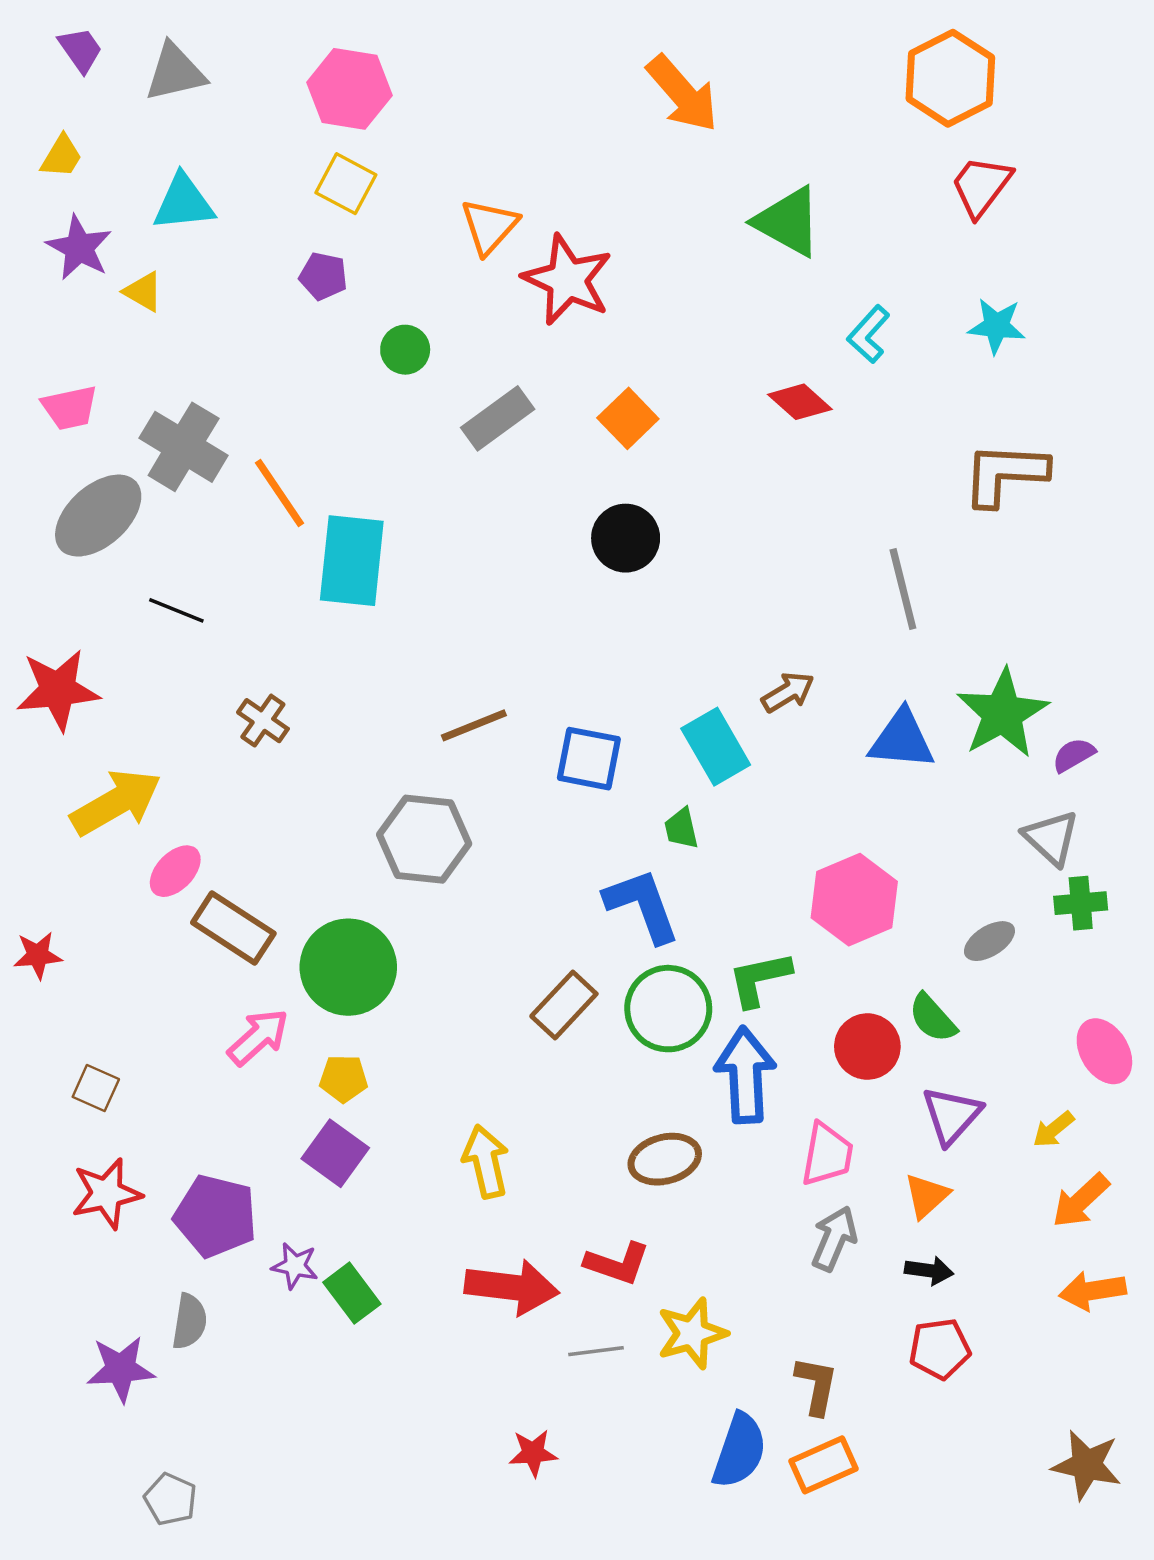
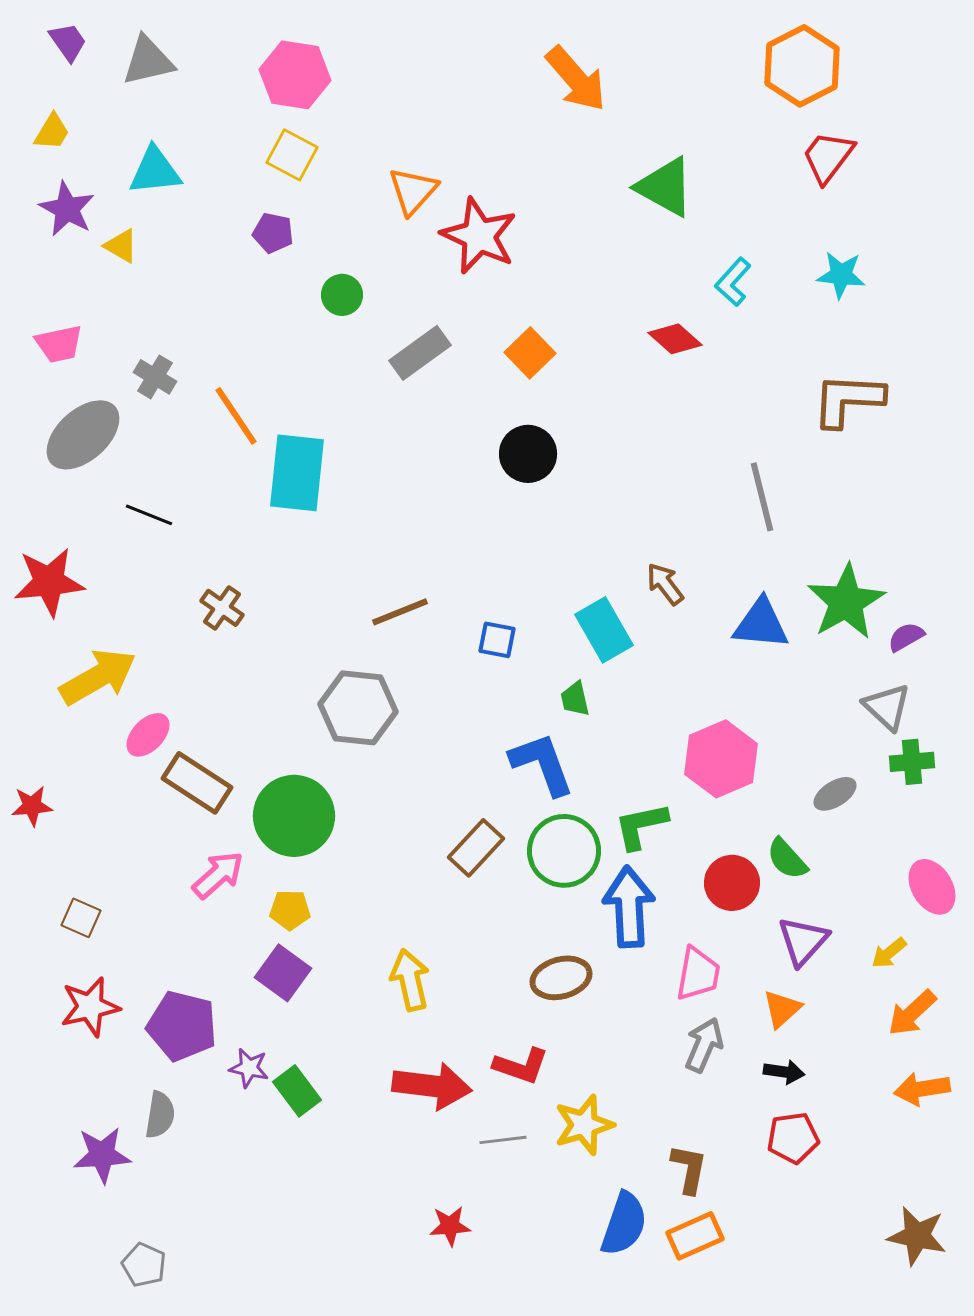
gray cross: (184, 447) -> (155, 377), size x0.6
brown arrow: (788, 692) -> (665, 584), turned -96
blue square: (589, 759) -> (497, 640), size x0.7

